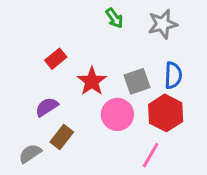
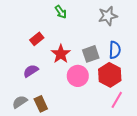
green arrow: (114, 18) -> (61, 12), moved
brown rectangle: (62, 137) -> (41, 104), moved, turned -63
pink line: (151, 155) -> (117, 100), moved

